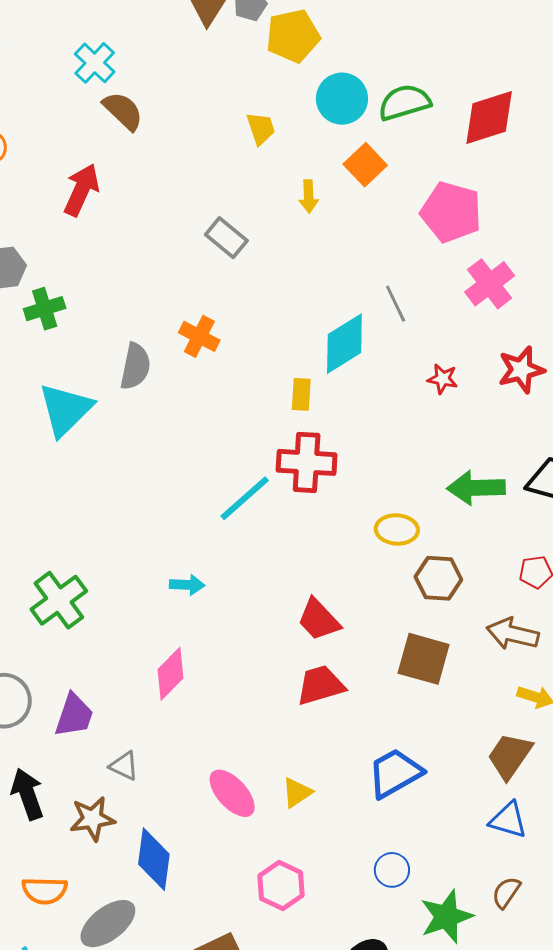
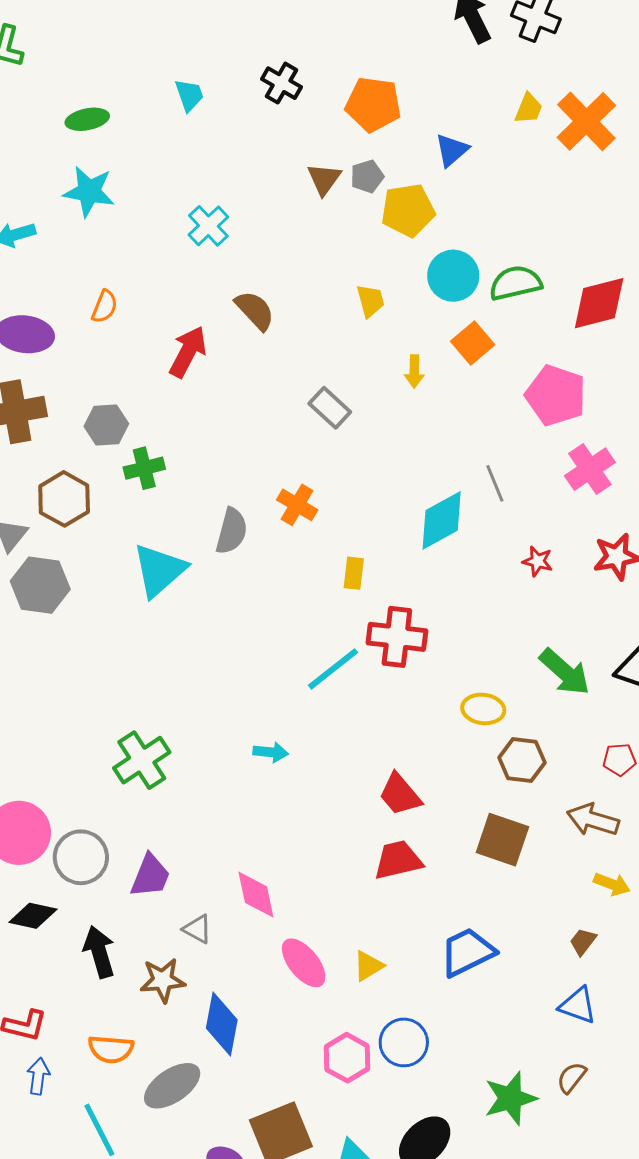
brown semicircle: (123, 111) -> (255, 310), moved
yellow rectangle: (301, 394) -> (354, 573), moved
green arrow: (476, 488) -> (565, 672), turned -140
pink diamond: (171, 674) -> (256, 895), moved, turned -60
brown trapezoid: (510, 756) -> (583, 942), size x0.6
blue circle: (392, 870) -> (404, 1042), moved, size x1.4

